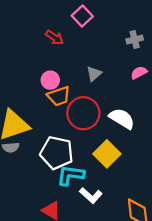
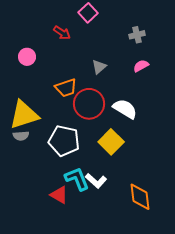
pink circle: (50, 80) -> (27, 57), moved
cyan L-shape: (71, 175) -> (77, 179), moved, turned 60

